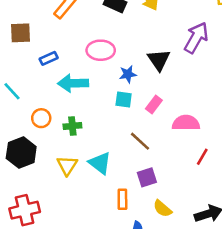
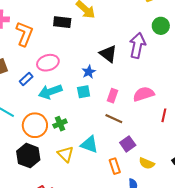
purple arrow: (196, 38) -> (137, 45), moved
pink ellipse: (101, 50) -> (48, 63), moved
cyan square: (124, 99) -> (84, 92), moved
pink rectangle: (154, 105) -> (112, 96), moved
orange circle: (41, 118) -> (35, 125), size x1.6

